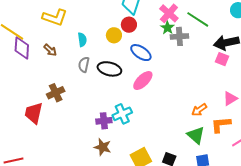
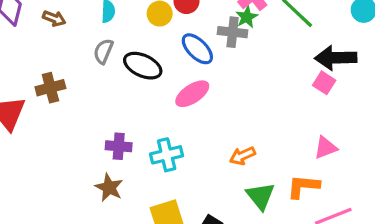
gray cross: (179, 36) -> (233, 32), moved
brown arrow: (50, 50) -> (54, 18), turned -32
orange arrow: (199, 110) -> (242, 156), moved
cyan cross: (122, 114) -> (167, 155), moved

